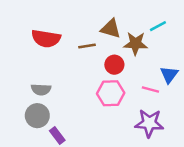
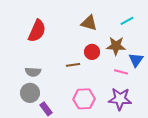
red semicircle: (46, 39) -> (37, 31), turned -75
brown star: (136, 44) -> (116, 46), moved
brown line: (87, 46) -> (73, 65), moved
pink hexagon: (111, 93) -> (84, 99), moved

